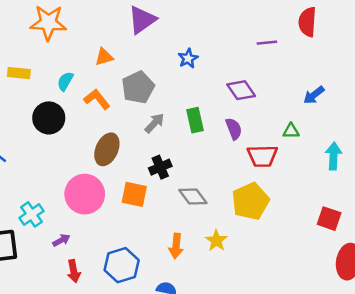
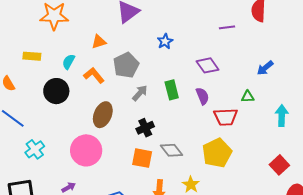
orange square: (134, 194) -> (142, 158), moved
cyan cross: (32, 214) -> (35, 149), moved
red square: (329, 219) -> (279, 165), turned 30

